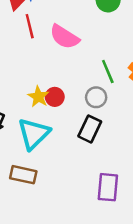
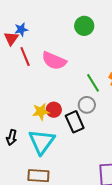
yellow star: (38, 97) -> (41, 112), turned -30
black rectangle: (90, 129) -> (75, 122), moved, turned -40

